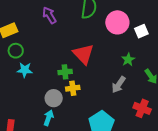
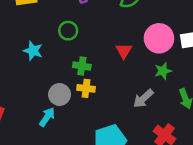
pink circle: (117, 22) -> (159, 38), moved
green circle: (16, 51) -> (68, 31), moved
red triangle: (83, 54) -> (124, 51), moved, size x0.6

